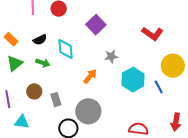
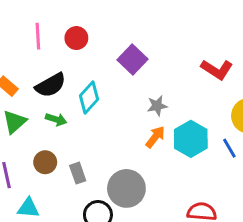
black semicircle: (40, 40) -> (51, 85), size x1.5
cyan diamond: (66, 49) -> (89, 98), turned 50
orange arrow: (90, 76) -> (155, 137), moved

